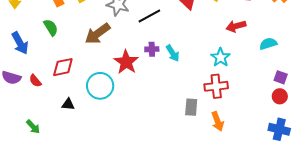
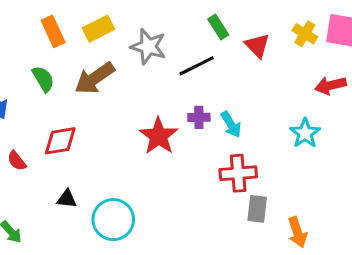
brown arrow: (98, 34) -> (95, 78), moved
cyan circle: (100, 86) -> (113, 220), moved
red cross: (216, 86) -> (238, 173), moved

